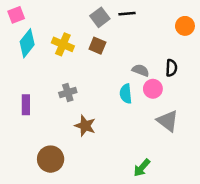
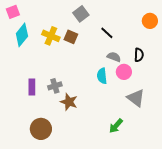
black line: (127, 14) -> (107, 33), moved, turned 48
brown square: (97, 46) -> (71, 37), moved
gray cross: (68, 92) -> (55, 86), moved
purple rectangle: (26, 105) -> (32, 87), moved
green arrow: (142, 168) -> (116, 126), moved

